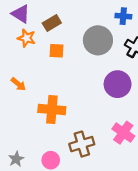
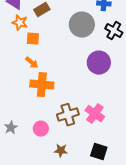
orange square: (56, 51) -> (33, 39), moved
orange arrow: (18, 84) -> (32, 63), moved
pink cross: (123, 133) -> (95, 114), moved

